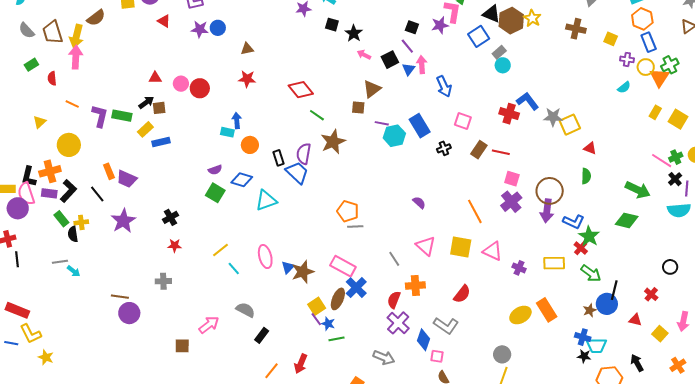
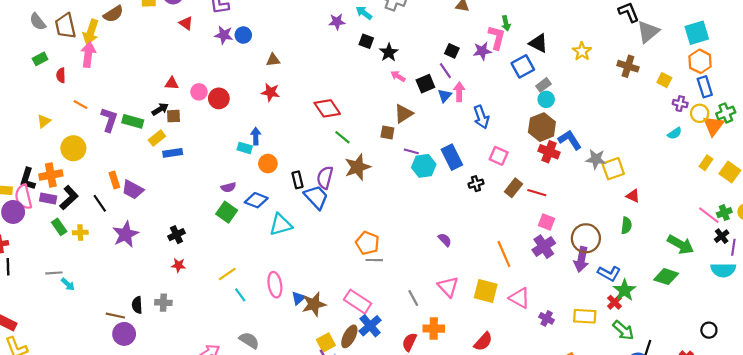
brown hexagon: (511, 21) -> (542, 127), moved
black semicircle: (73, 234) -> (137, 305), moved

